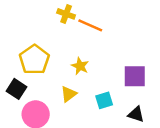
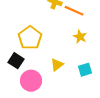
yellow star: (80, 66) -> (80, 37), moved

